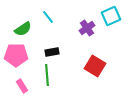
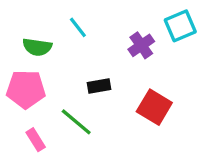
green semicircle: (23, 29) -> (37, 47), turned 42
black rectangle: (52, 52) -> (99, 86), moved
green line: (47, 75) -> (76, 122), turned -45

